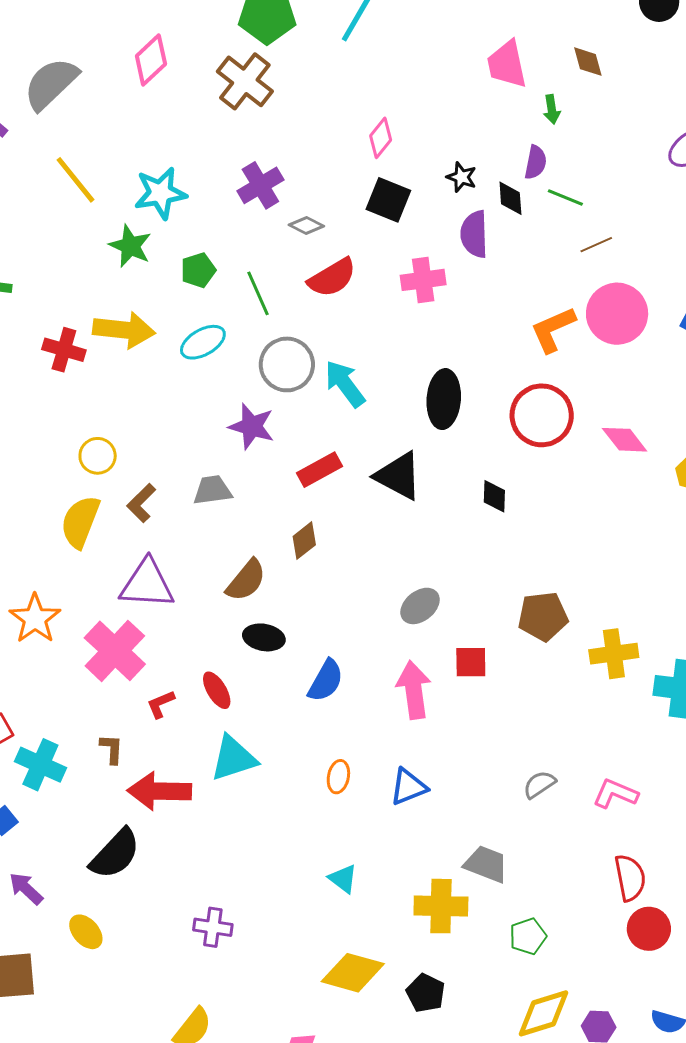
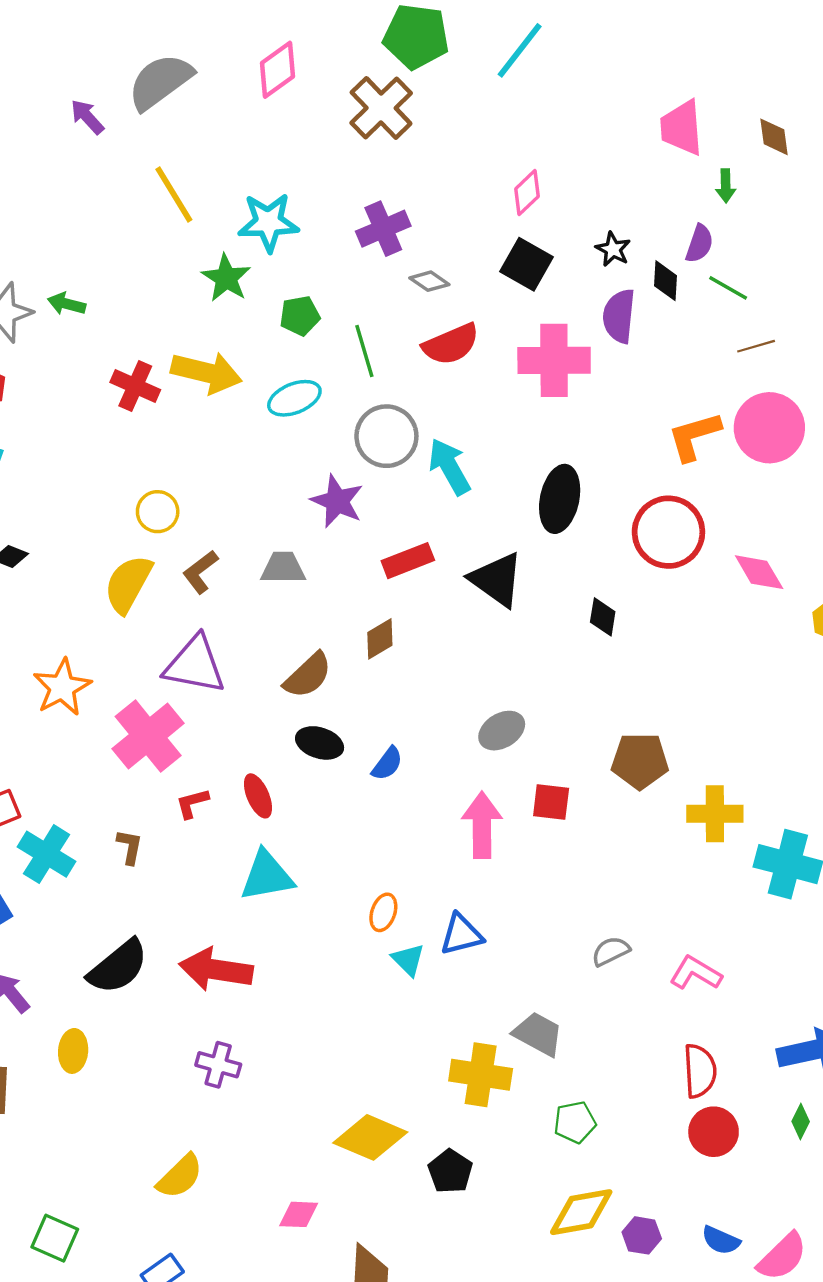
pink cross: (423, 280) -> (554, 360), size x1.4
blue semicircle: (326, 681) -> (387, 764), moved, size x0.7
red arrow: (159, 791) -> (216, 970), moved
cyan triangle: (343, 879) -> (408, 960), moved
yellow ellipse: (86, 932) -> (73, 1051), turned 39

